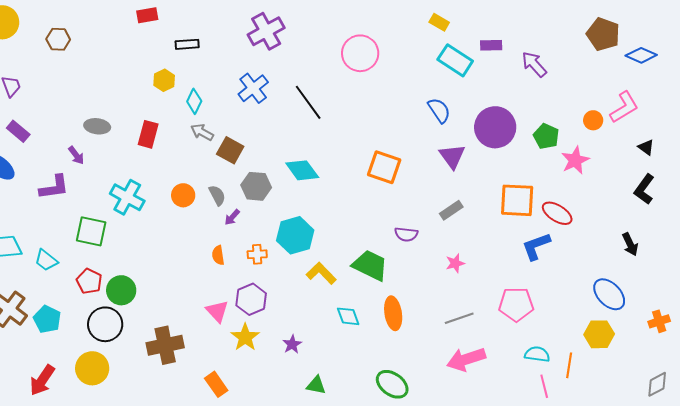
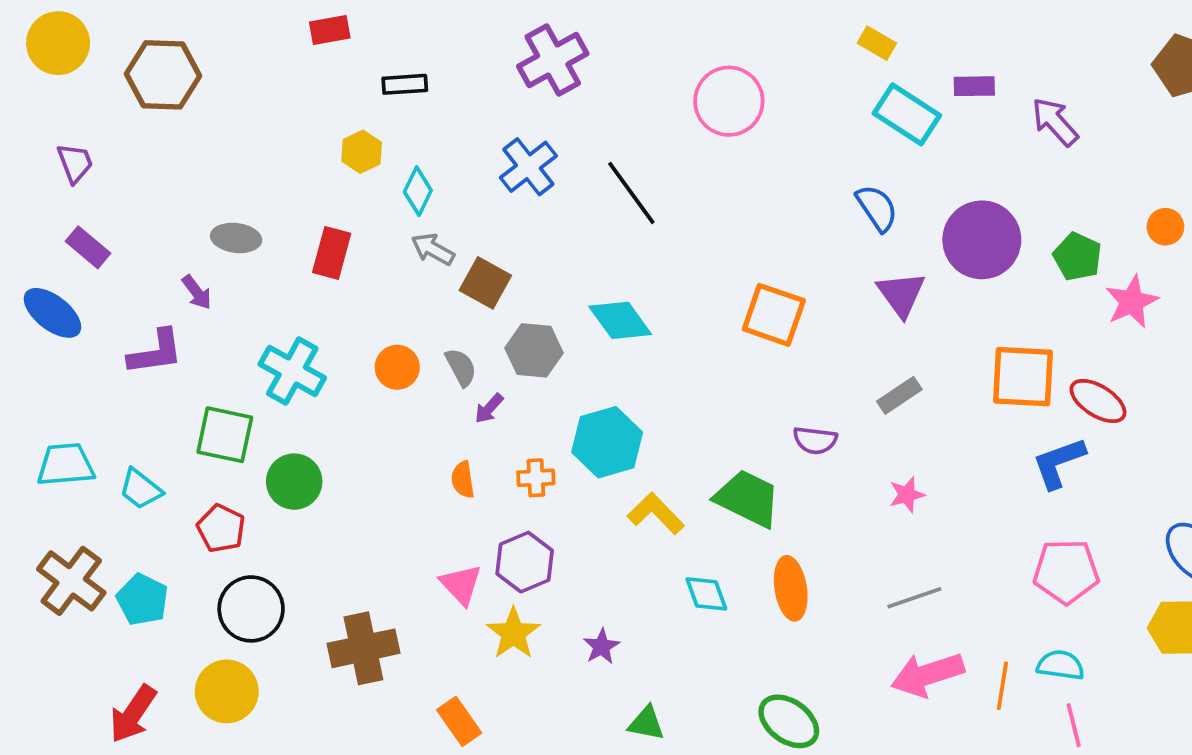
brown hexagon: (58, 39) -> (163, 75), size x1.6
green circle: (121, 290) -> (294, 482), moved
pink pentagon: (516, 304) -> (1066, 571), moved
orange line: (569, 365) -> (1002, 686), moved

